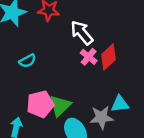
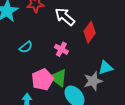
pink cross: (89, 57) -> (61, 49), moved
green triangle: (60, 106) -> (58, 78), turned -30

